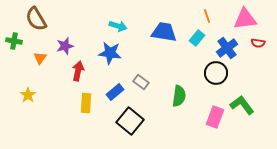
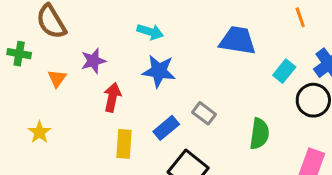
cyan arrow: (118, 26) -> (150, 32), moved
cyan rectangle: (197, 38) -> (284, 71), moved

